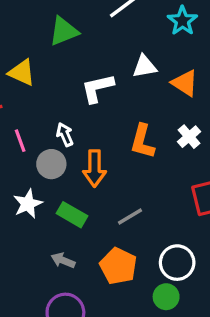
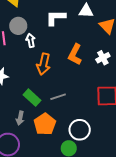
gray circle: (51, 164) -> (18, 26), moved
green rectangle: (72, 215) -> (32, 98), moved
gray arrow: (63, 260) -> (20, 118), moved, turned -112

